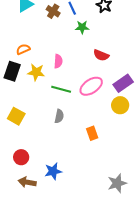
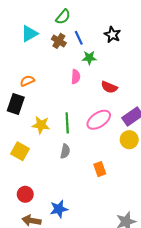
pink semicircle: (58, 61) -> (76, 77), moved
yellow star: (36, 72) -> (41, 125), moved
green line: (61, 89) -> (67, 123), turned 72

